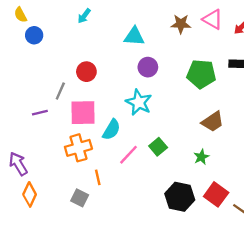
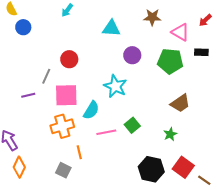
pink triangle: (213, 19) -> (180, 32), moved
purple circle: (148, 67) -> (132, 55), moved
pink line: (129, 155) -> (106, 132), turned 36

